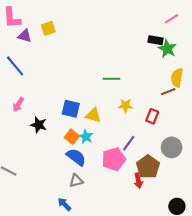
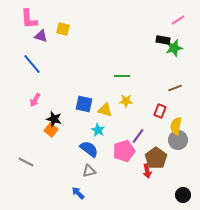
yellow square: (48, 28) -> (63, 29), turned 32
green star: (167, 49) -> (174, 48), turned 30
yellow semicircle: (177, 78) -> (176, 126), moved
yellow star: (125, 106) -> (126, 101), moved
orange square: (72, 137) -> (51, 130), moved

